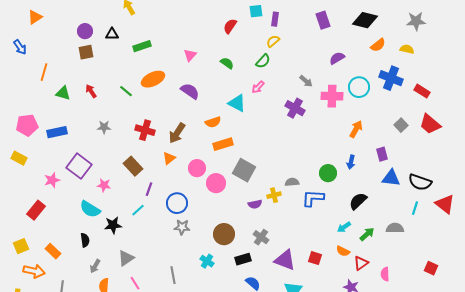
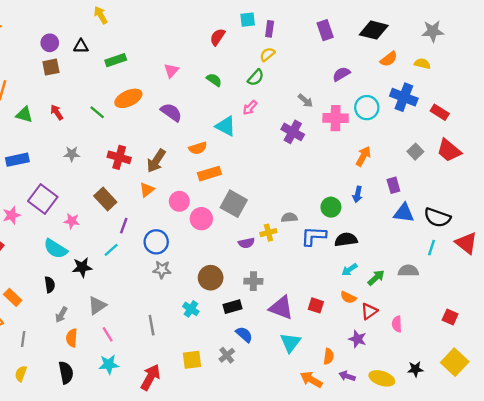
black semicircle: (358, 201) -> (346, 240), moved, turned 36
gray cross: (261, 237) -> (253, 281), turned -35

